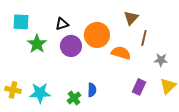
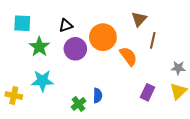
orange semicircle: (121, 53) -> (128, 56), turned 36
gray star: (161, 60) -> (178, 68), moved
cyan star: (40, 93) -> (42, 81), moved

